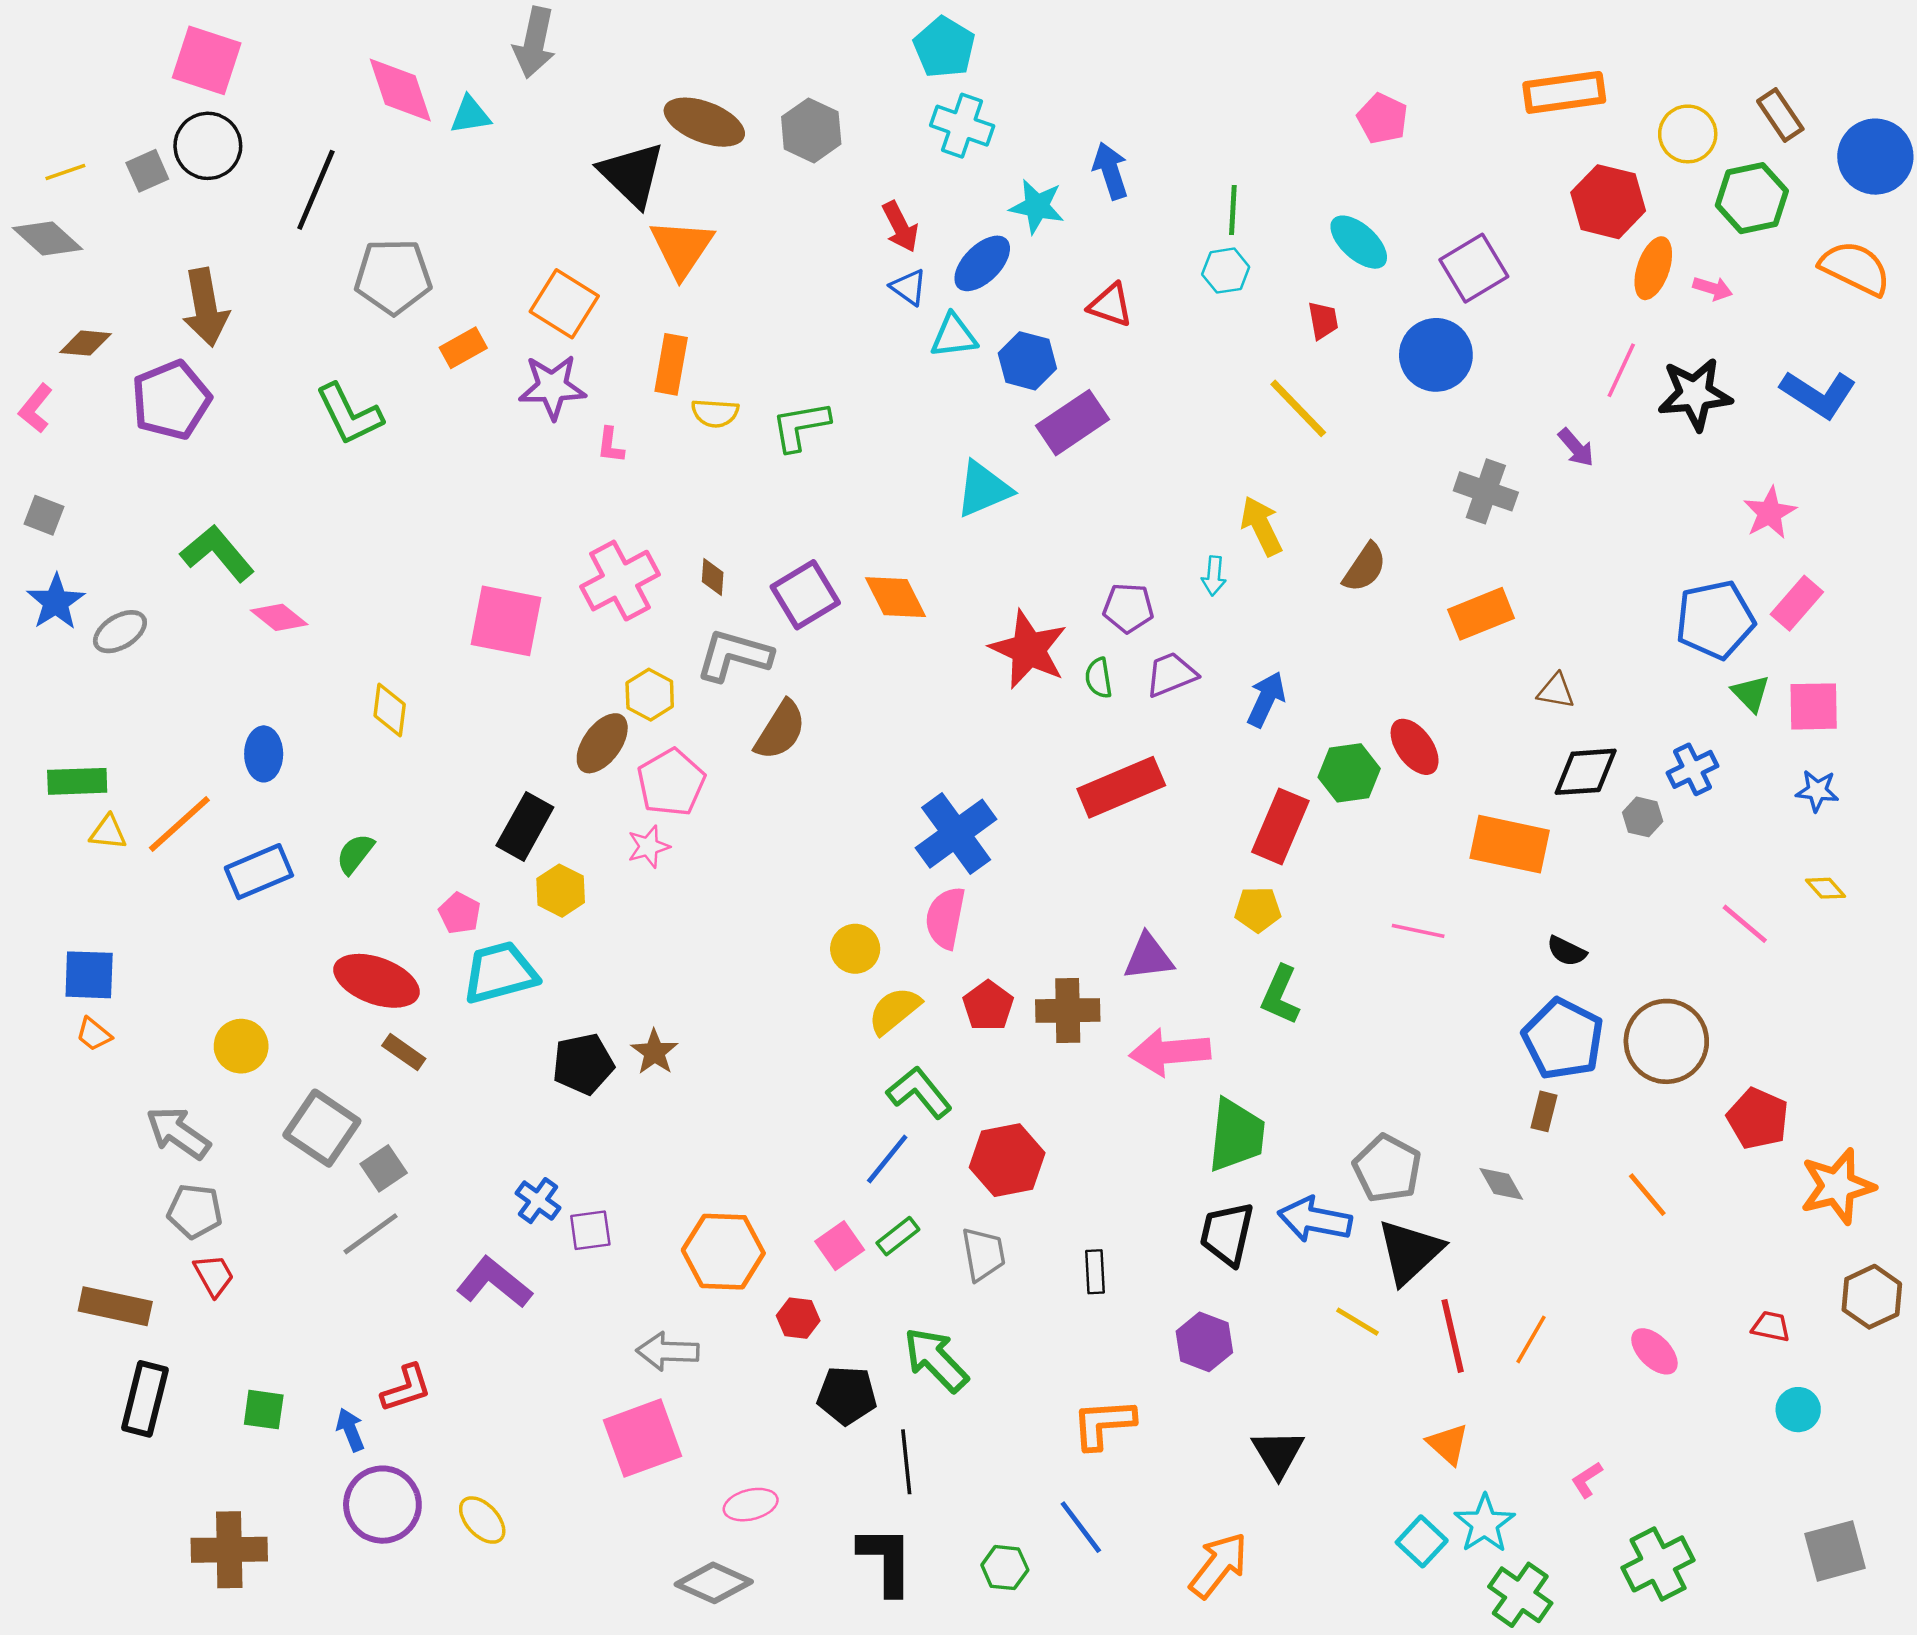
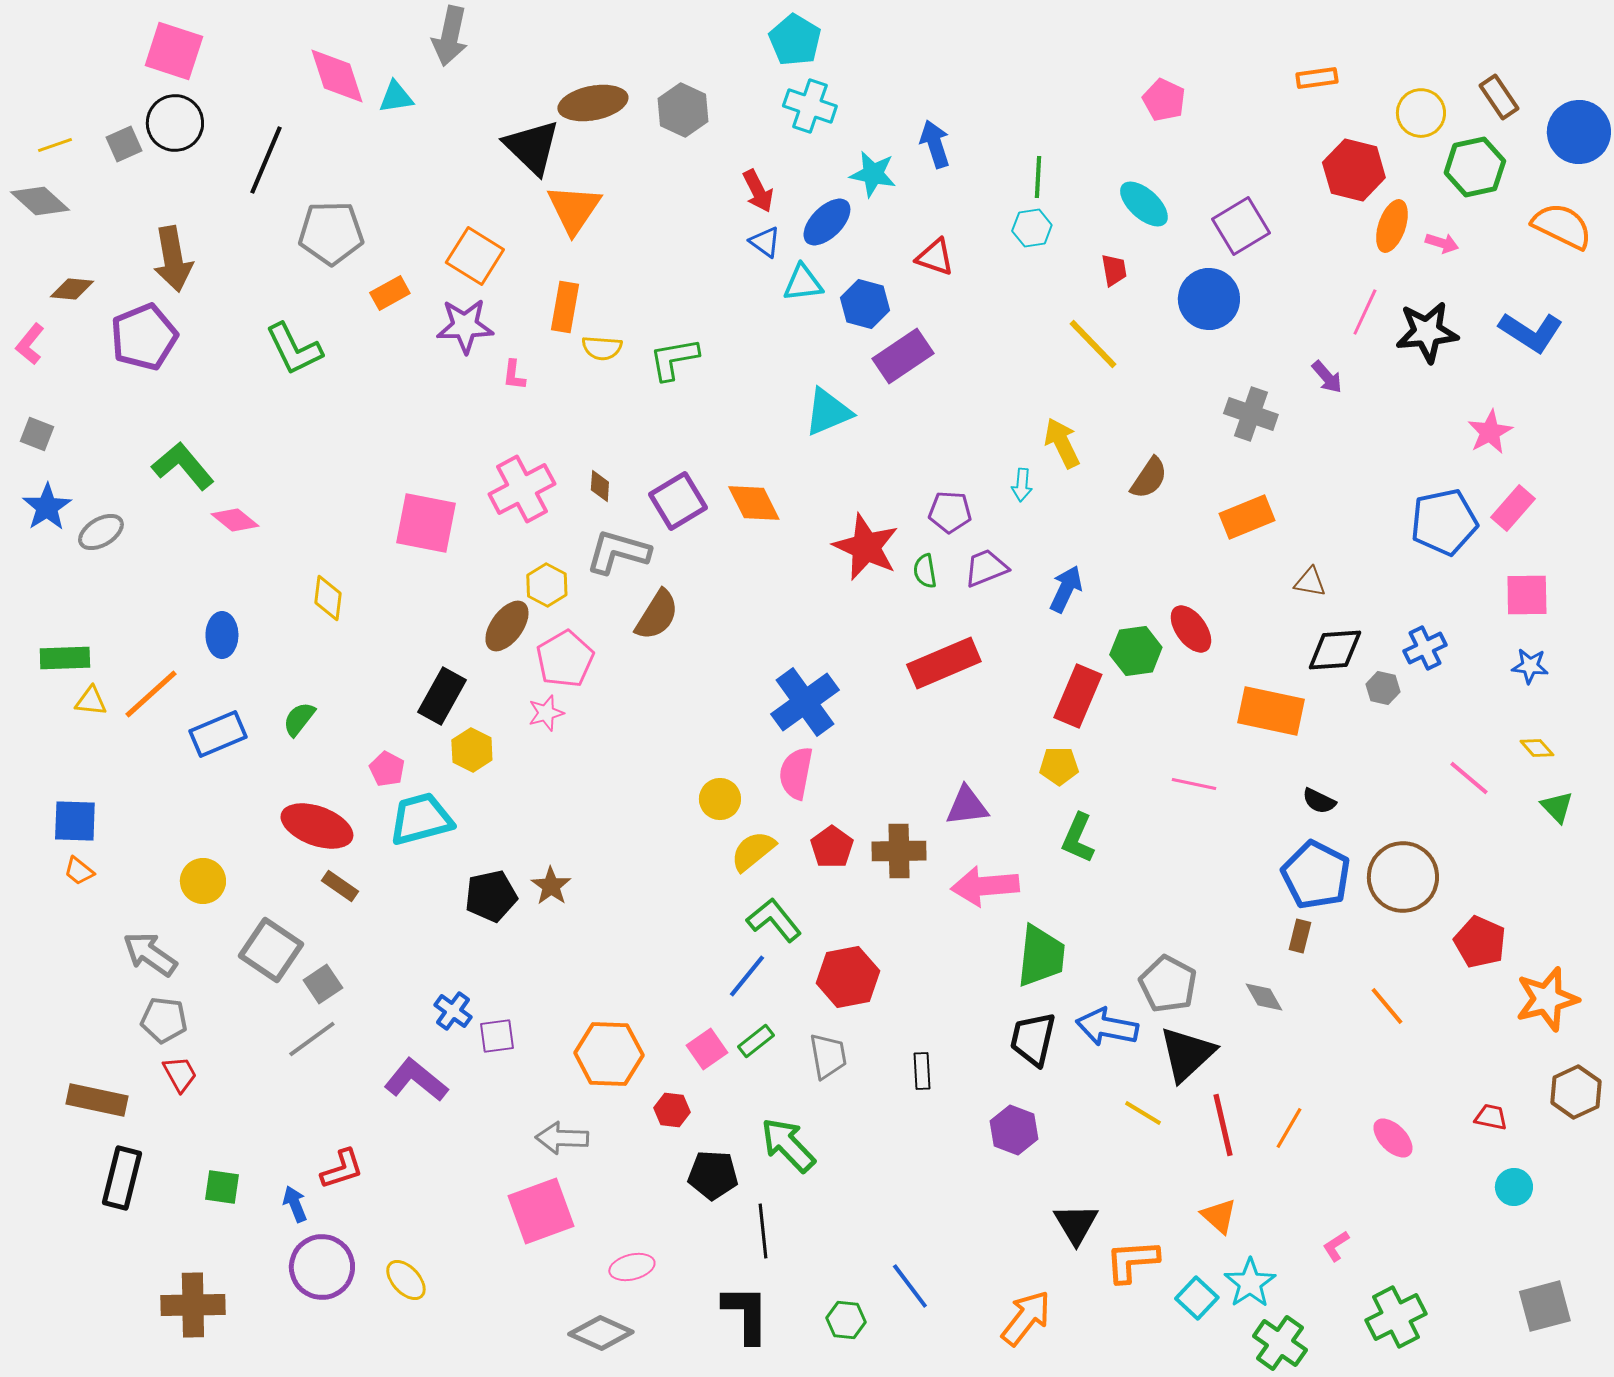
orange rectangle: (1564, 92) -> (1317, 78), size x0.6
brown ellipse: (704, 122) -> (593, 103), turned -32
green triangle: (1751, 693) -> (1557, 807), moved
orange L-shape: (1103, 1424) -> (1132, 1261), moved

